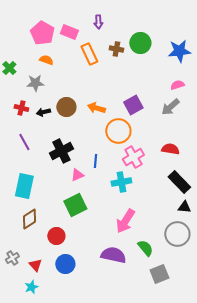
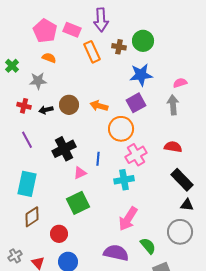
purple arrow: (98, 22) -> (101, 20), size x1.6
blue star: (179, 51) -> (141, 75), moved
gray arrow: (170, 107) -> (173, 105), turned 126

